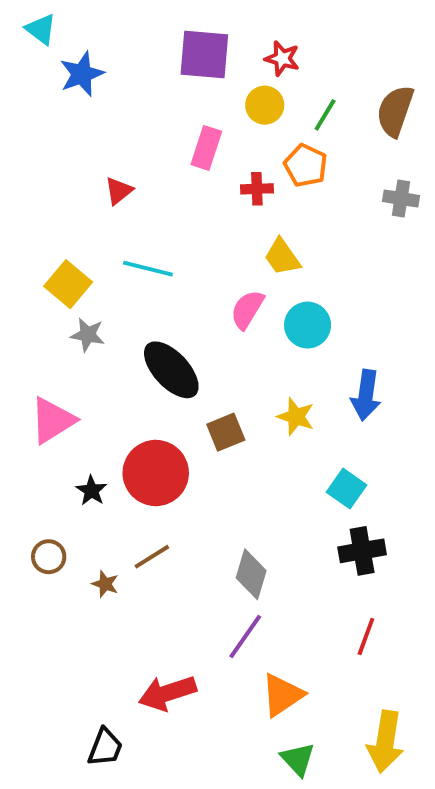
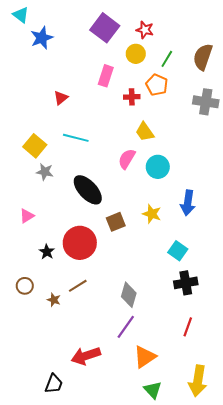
purple square: (204, 55) -> (105, 28), turned 32
gray cross: (401, 199) -> (206, 102), size x1.4
pink triangle: (53, 420) -> (27, 216), size x0.6

